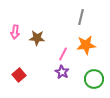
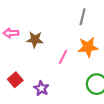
pink arrow: (15, 32) -> (11, 33), turned 80
purple star: (62, 72) -> (41, 88), moved

